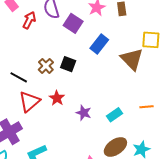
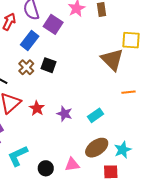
blue rectangle: (99, 44) -> (30, 40), moved
red star: (57, 98) -> (37, 108), moved
orange line: (146, 107) -> (129, 92), moved

